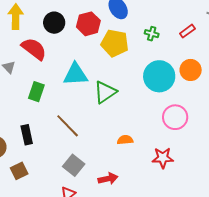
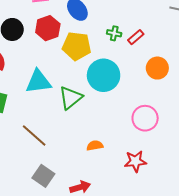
red rectangle: (187, 31) -> (136, 37), moved
cyan circle: (159, 76) -> (104, 75), moved

